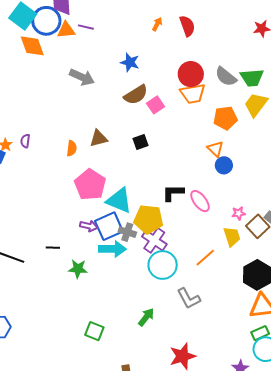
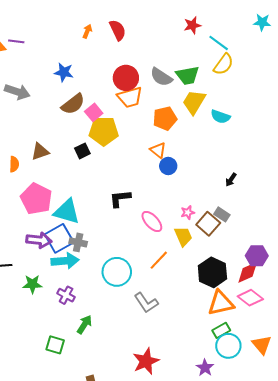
pink ellipse: (200, 201) -> (152, 221), moved
yellow pentagon: (149, 219) -> (104, 131), moved
purple arrow: (89, 226) -> (39, 240), size x1.4
purple cross: (154, 240) -> (66, 295), moved, size x0.7
green arrow: (146, 317) -> (84, 324), moved

